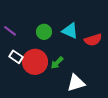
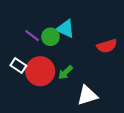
purple line: (10, 31) -> (32, 36), moved
cyan triangle: (70, 31) -> (65, 29), moved

